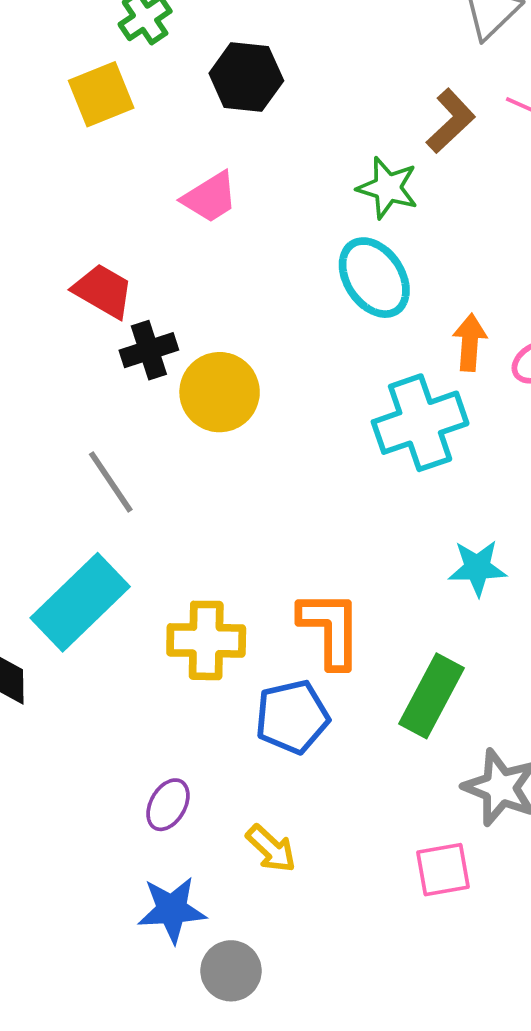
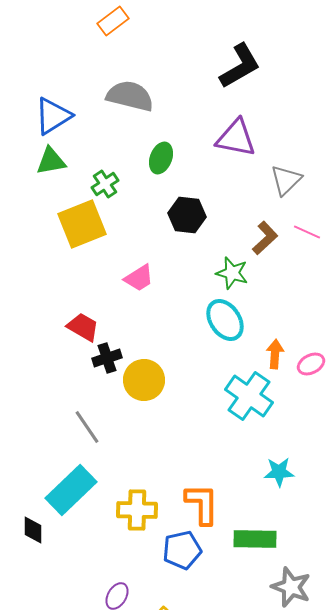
black hexagon: (246, 77) -> (187, 215), moved
yellow square: (101, 94) -> (82, 224), size x1.4
cyan cross: (420, 423) -> (249, 396), turned -36
green rectangle: (432, 696) -> (255, 539), turned 63

